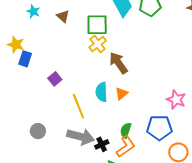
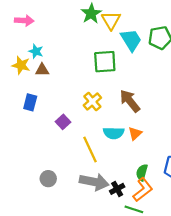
brown triangle: (63, 16) -> (42, 70), moved, turned -40
yellow cross: (98, 44) -> (92, 101), moved
yellow star: (16, 45) -> (21, 65), moved
cyan semicircle: (101, 92) -> (114, 133), turned -84

